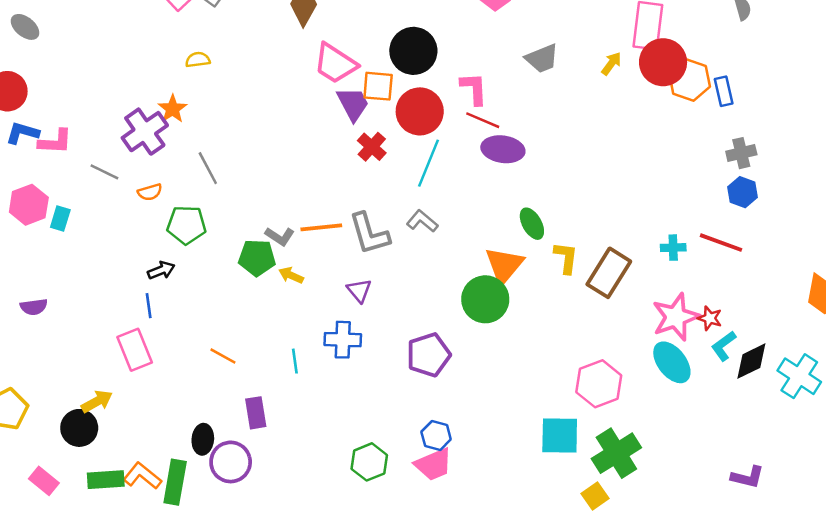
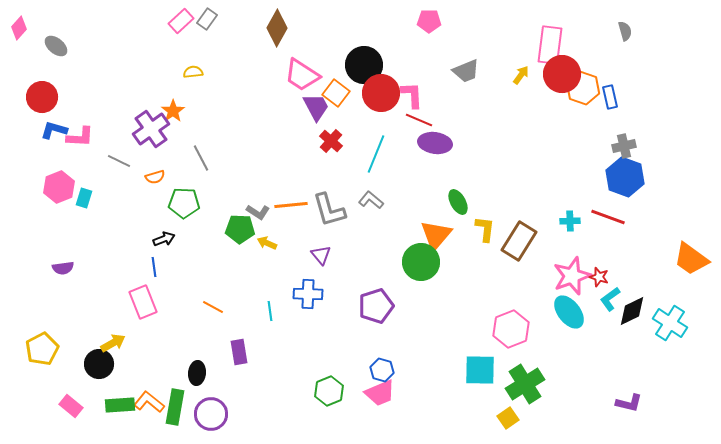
orange square: (378, 86) -> (336, 93), turned 32
red circle: (420, 111) -> (381, 93), moved
blue hexagon: (743, 192) -> (625, 177), size x1.6
purple circle: (231, 462) -> (211, 414), moved

